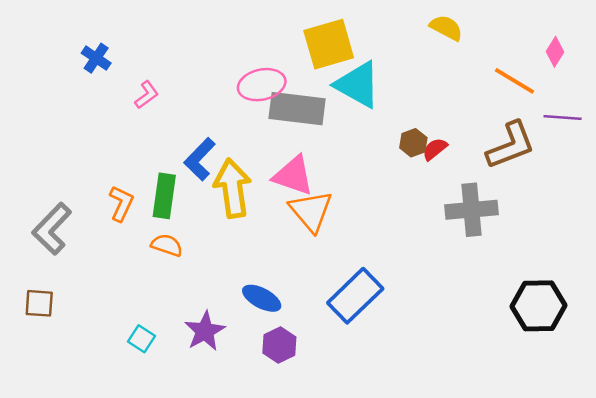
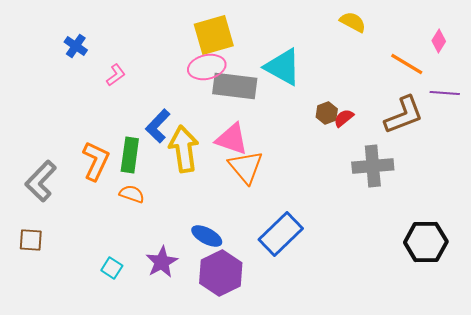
yellow square: (329, 44) -> (214, 35), moved
orange L-shape: (121, 203) -> (96, 161), size x1.4
purple hexagon: (279, 345) -> (221, 273), size x1.6

